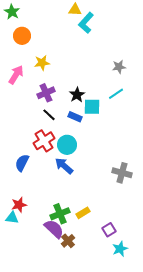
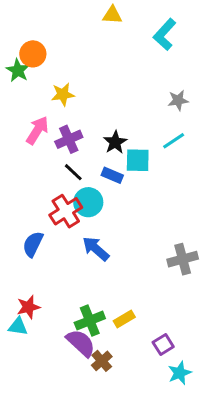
green star: (12, 12) -> (18, 70), moved
cyan L-shape: (86, 23) -> (165, 34), moved
pink arrow: (16, 75) -> (37, 130), moved
cyan circle: (67, 145) -> (88, 202), moved
gray cross: (122, 173) -> (183, 259), turned -30

